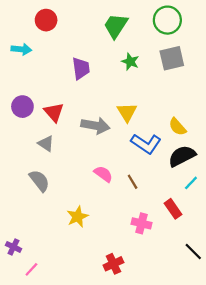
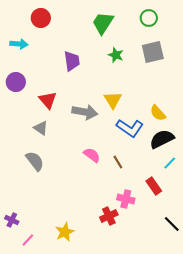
green circle: (167, 20) -> (149, 18), size x0.7
purple circle: (22, 107) -> (16, 82), moved
yellow star: (78, 217) -> (65, 232), moved
red cross: (113, 264) -> (109, 216), moved

